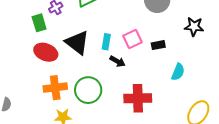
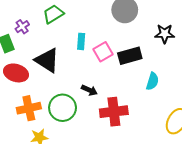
cyan rectangle: (106, 42) -> (81, 41), moved
black rectangle: (158, 45) -> (130, 56), size x1.6
black arrow: (117, 61) -> (89, 90), moved

